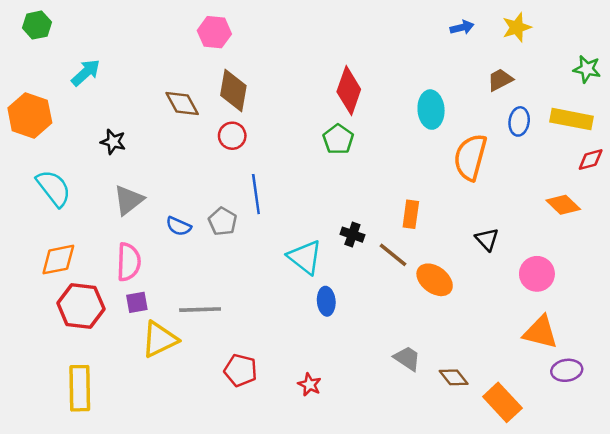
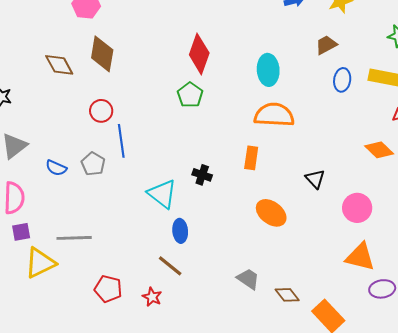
red circle: (232, 136) -> (101, 111), moved
orange semicircle: (470, 157) -> (274, 115), moved, turned 78
brown line: (393, 255) -> (170, 266), moved
red star: (310, 385) -> (152, 297), moved

